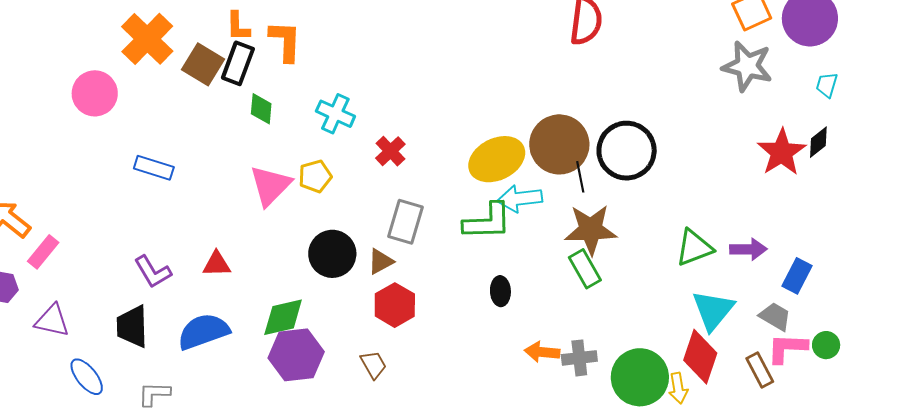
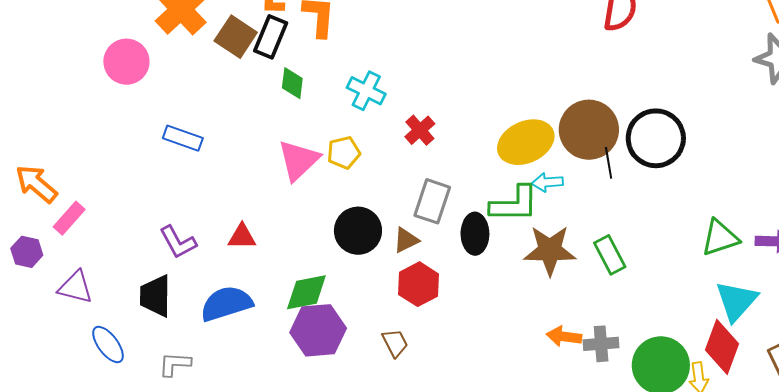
cyan arrow: (520, 199) -> (547, 182), size x0.7
brown star: (591, 230) -> (550, 250), moved
black ellipse: (500, 291) -> (475, 234), moved, size x1.4

